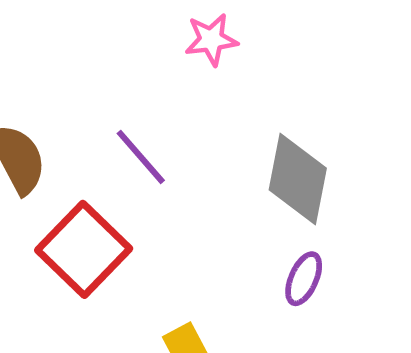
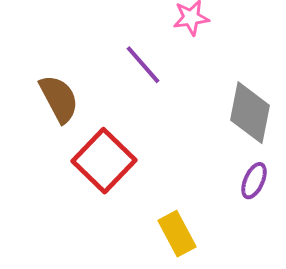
purple line: (141, 157) -> (143, 65), moved

